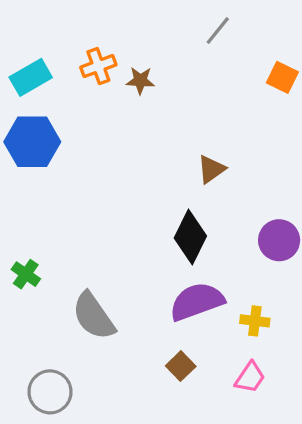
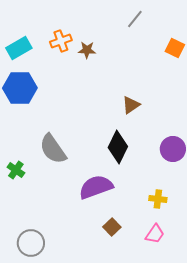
purple semicircle: (197, 302) -> (96, 187), moved
gray semicircle: (94, 316) -> (53, 149), moved

